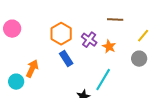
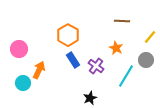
pink circle: (12, 29) -> (19, 49), moved
purple cross: (89, 40) -> (96, 66), moved
cyan line: (103, 80) -> (126, 76), moved

